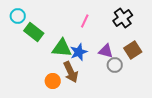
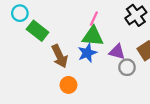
green triangle: (62, 48) -> (93, 36), moved
brown arrow: (71, 72) -> (60, 56), moved
orange circle: (53, 81) -> (68, 85), moved

